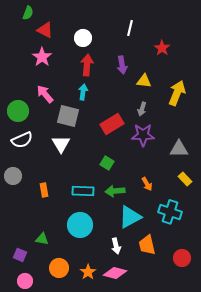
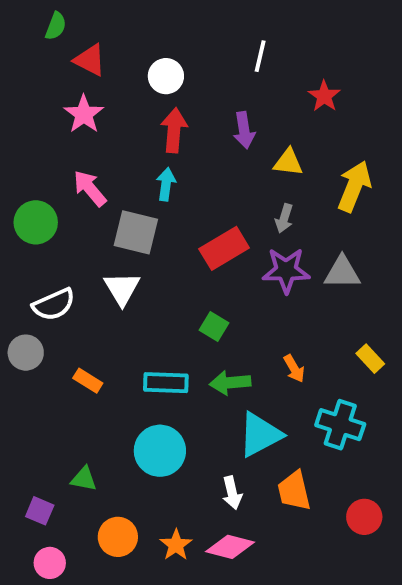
white semicircle: (22, 140) -> (54, 304), moved
gray triangle: (179, 149) -> (342, 272), moved
orange rectangle: (44, 190) -> (88, 381), turned -48

